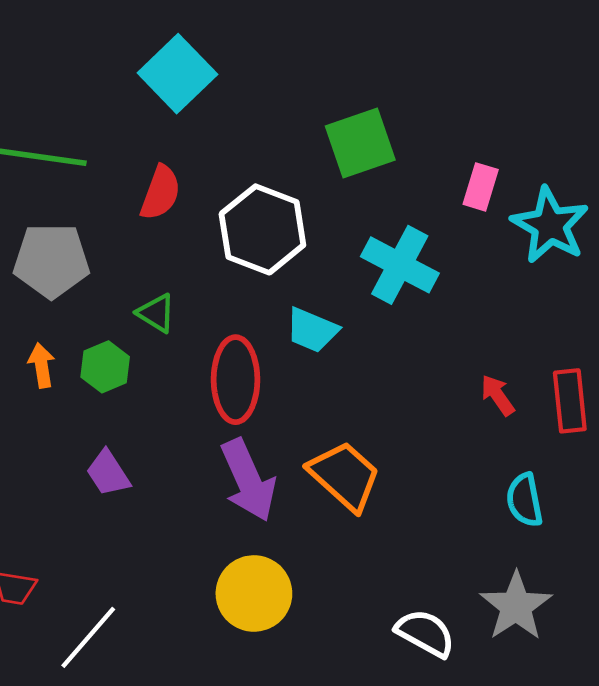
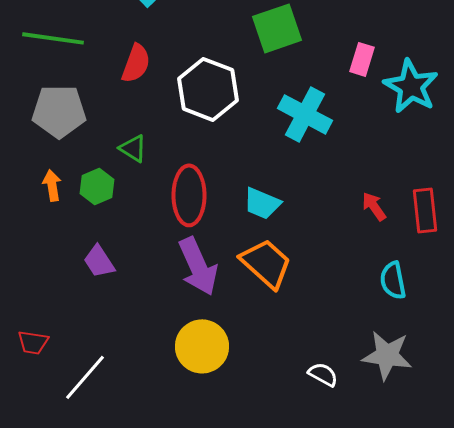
cyan trapezoid: (312, 330) -> (262, 203), moved
gray star: (516, 606) -> (387, 355), turned -30
white semicircle: (425, 633) -> (323, 374), size x0.7

